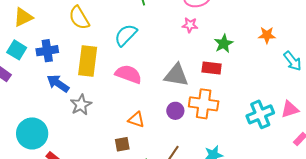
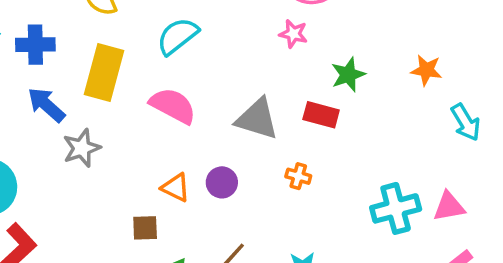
orange cross: (204, 104) -> (298, 176), size x0.5
purple circle: (175, 111) -> (222, 182), moved

